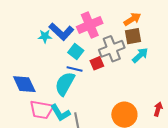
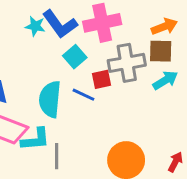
blue line: (75, 69) -> (84, 95), moved
cyan semicircle: (65, 84) -> (50, 99), turned -35
cyan L-shape: (60, 113) -> (35, 139), turned -75

